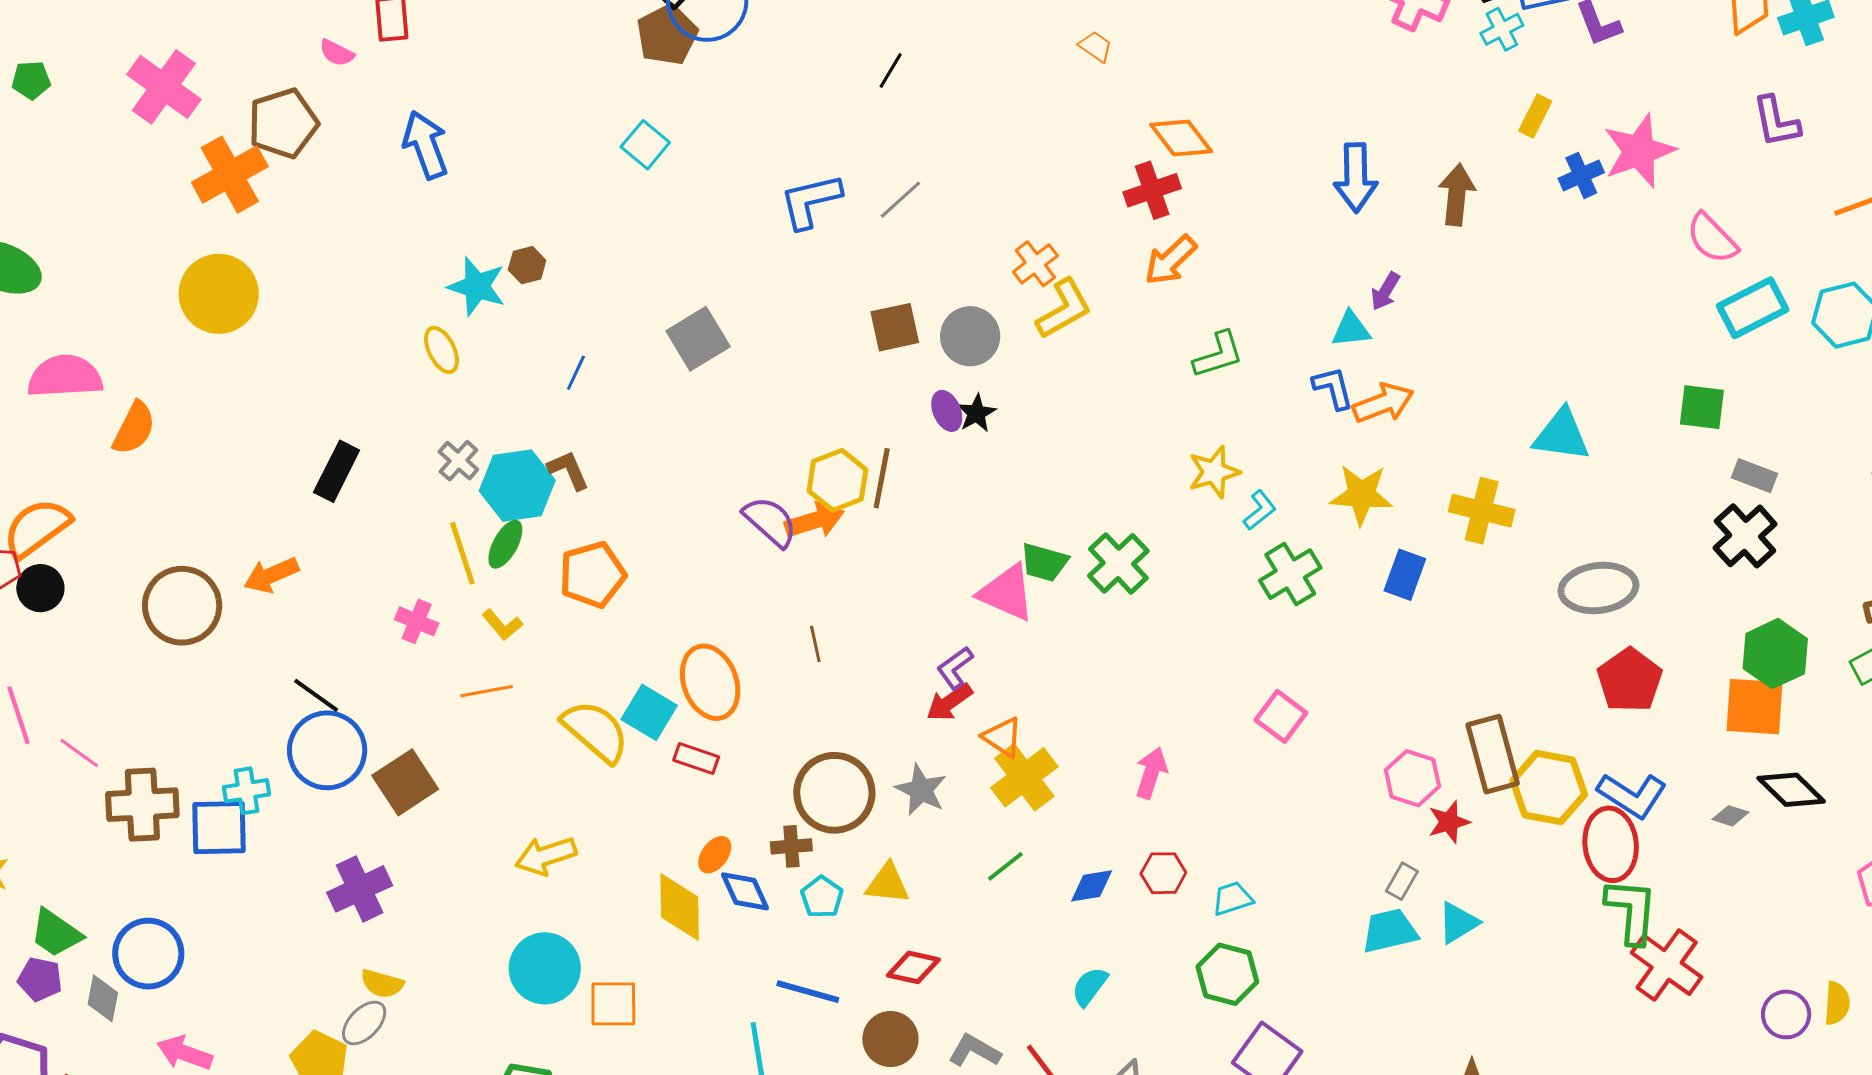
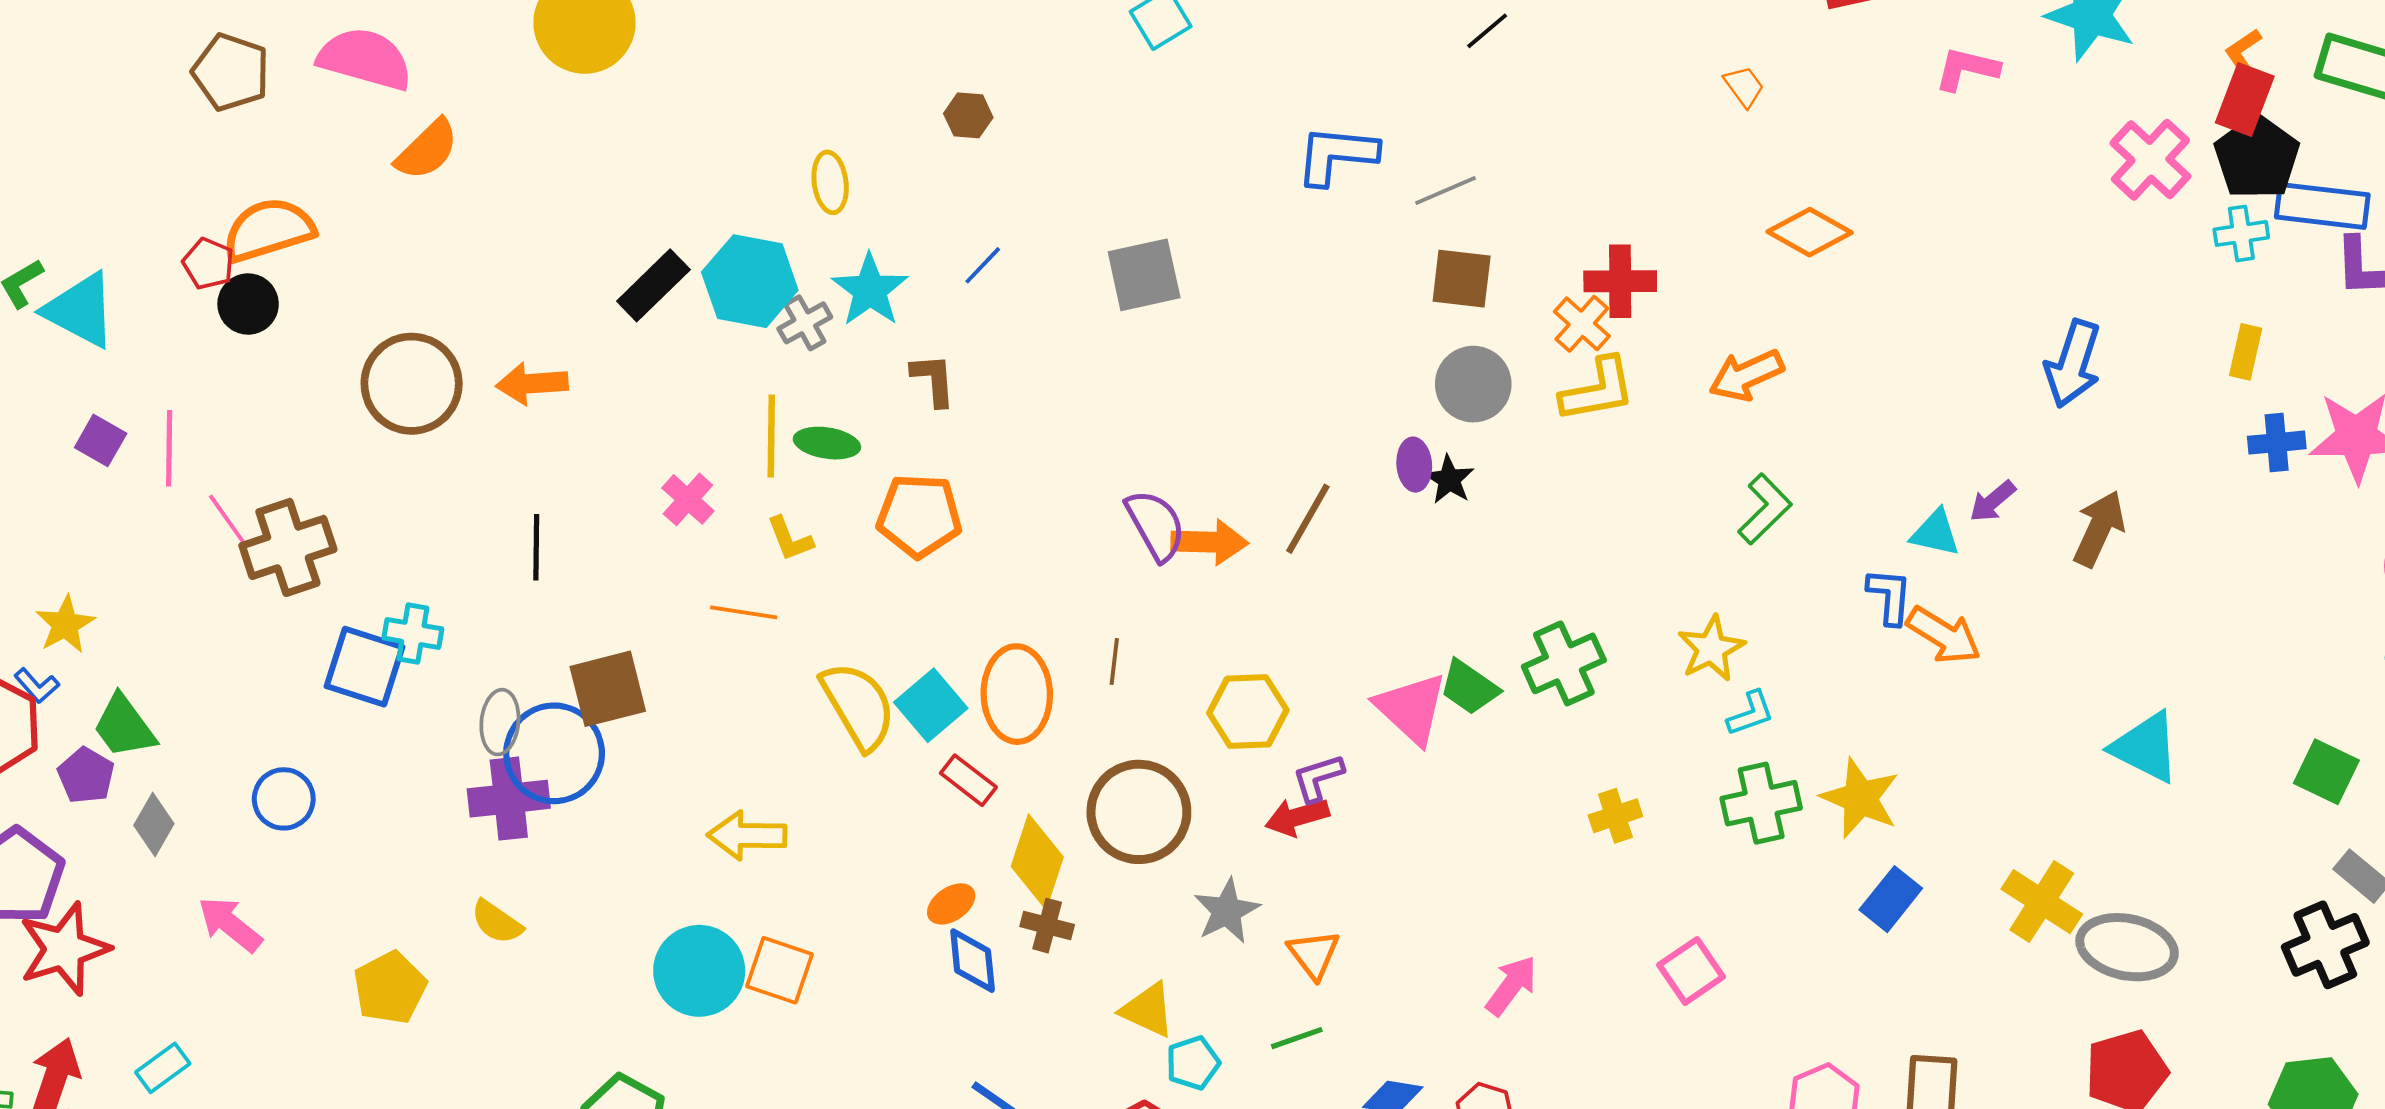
yellow rectangle: (1535, 116) -> (2246, 352), turned -33
orange diamond: (1181, 138) -> (1810, 232), turned -42
blue arrow: (1356, 178) -> (2073, 364), moved
red cross: (1152, 190) -> (1620, 281), moved
brown arrow: (1457, 195) -> (2099, 529), moved
orange cross: (1035, 264) -> (1582, 324), turned -30
cyan star: (477, 286) -> (870, 290), moved
brown square: (895, 327) -> (1462, 279), moved
green L-shape: (1218, 355) -> (1765, 509), turned -46
orange arrow: (1383, 403) -> (1944, 635), turned 34
black star: (977, 413) -> (1449, 480), turned -30
yellow star: (1214, 472) -> (1711, 649), turned -30
yellow hexagon: (837, 480) -> (1248, 712), moved
cyan hexagon: (517, 486) -> (750, 281), moved
yellow star: (1361, 495) -> (1860, 798), moved
yellow cross: (1482, 511) -> (2042, 902), moved
green ellipse: (505, 544) -> (827, 443), turned 51
green cross: (1118, 563) -> (1564, 663), moved
blue rectangle: (1405, 575) -> (1891, 899), moved
brown line: (815, 644) -> (1114, 662), moved
black line: (316, 695) -> (536, 547), turned 36
orange triangle: (1003, 737) -> (1314, 954), moved
blue circle: (327, 750) -> (554, 753), moved
yellow cross: (1024, 777) -> (1615, 816), moved, size x0.6
brown circle: (834, 793) -> (1139, 812), moved
brown cross: (142, 805) -> (288, 547), moved, turned -34
cyan pentagon: (822, 897) -> (1193, 1063), moved
yellow diamond: (680, 907) -> (1037, 862), moved
blue circle: (148, 954) -> (284, 799), moved, size x0.7
orange square: (613, 1004) -> (779, 970), moved
gray ellipse: (364, 1023) -> (500, 722), moved, turned -57

